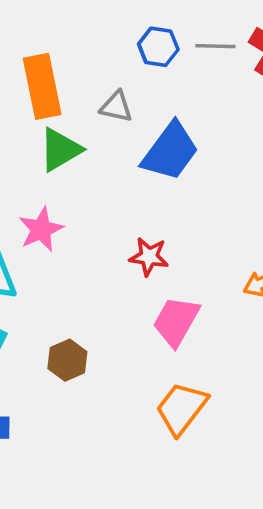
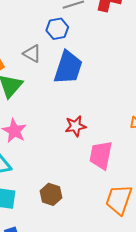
blue hexagon: (158, 47) -> (57, 29), moved
gray triangle: (116, 107) -> (32, 54), turned 36

